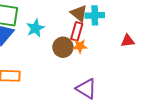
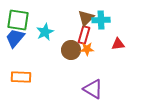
brown triangle: (79, 13) -> (86, 18), turned 36
red triangle: (128, 41) -> (118, 44), moved

